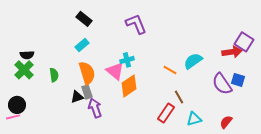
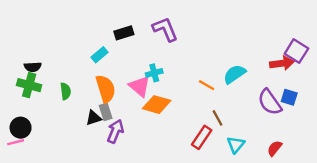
black rectangle: (84, 19) -> (124, 33), moved, turned -56
green cross: (24, 70) -> (29, 85), turned -30
orange diamond: (129, 86) -> (157, 105), turned 50
purple arrow: (95, 108) -> (115, 131), turned 42
cyan triangle: (194, 119) -> (236, 145), turned -35

